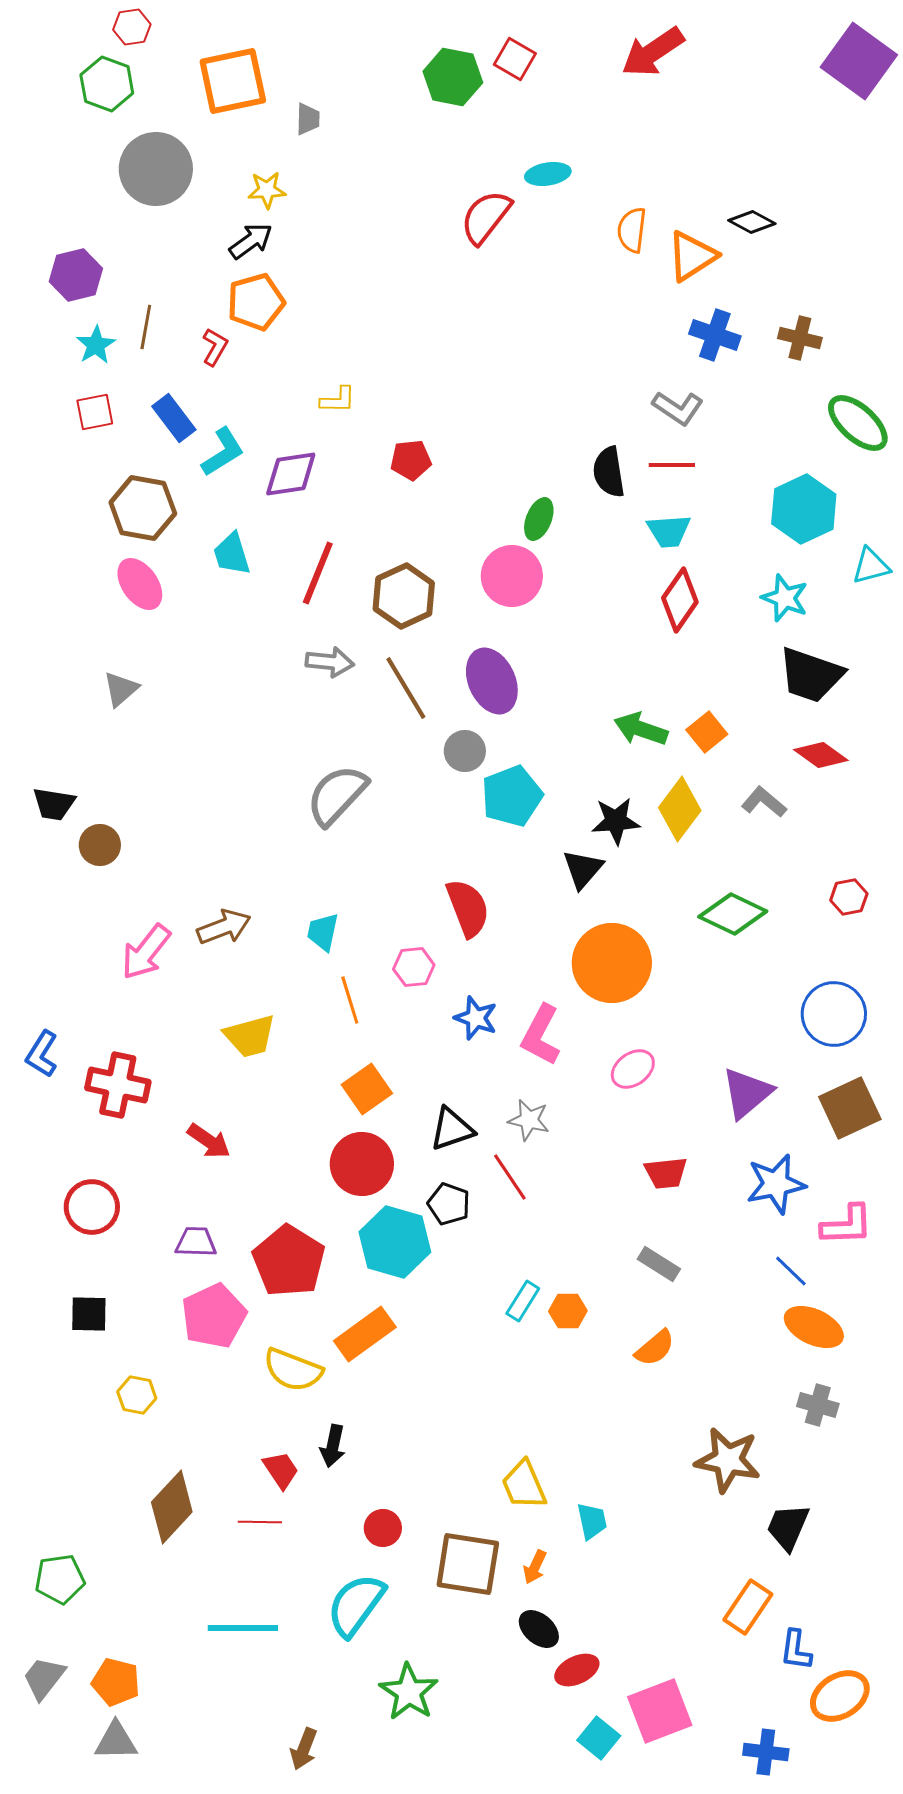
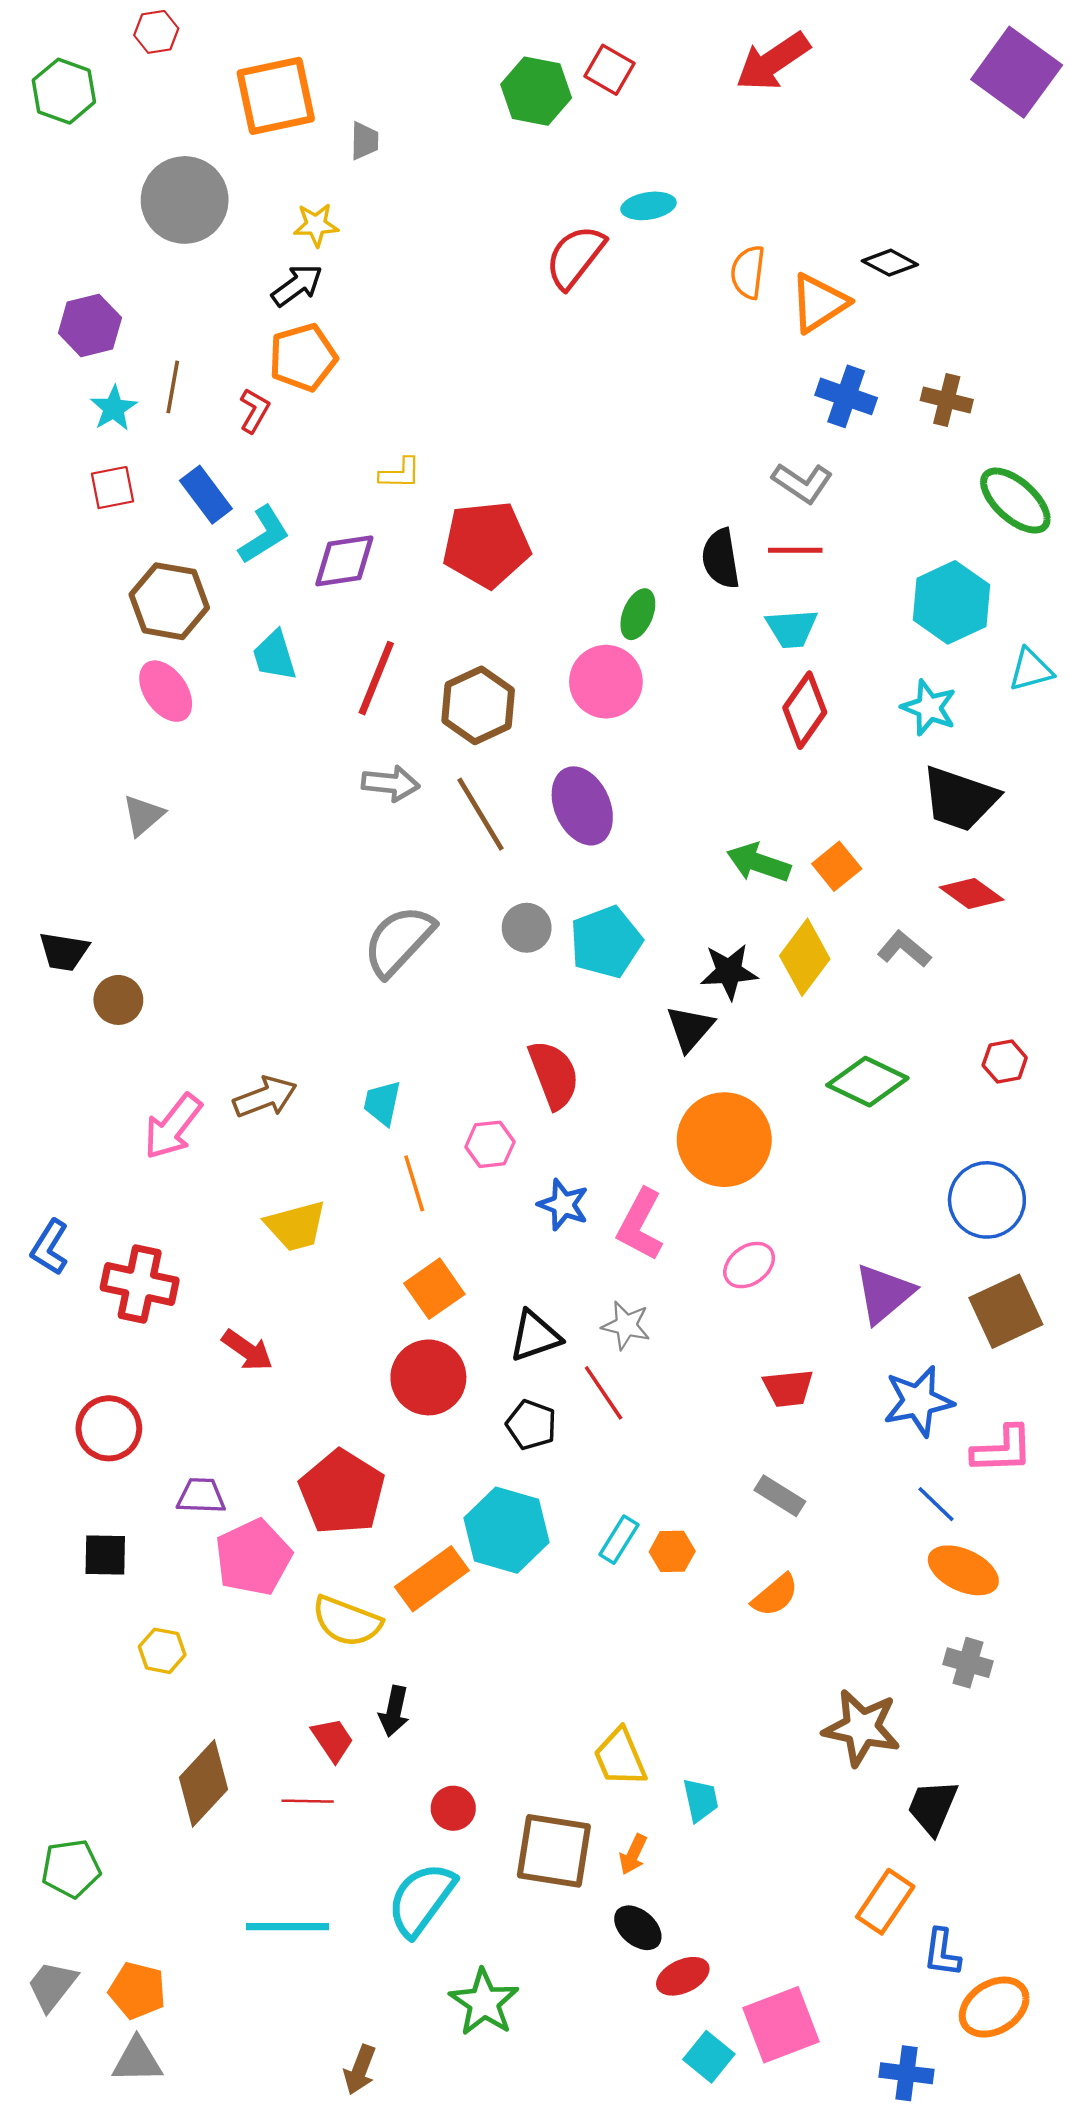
green hexagon: (107, 84) -> (64, 91), moved
red pentagon: (411, 460) -> (486, 544), size x1.8
gray circle: (465, 751) -> (527, 928), moved
purple trapezoid: (196, 1242) -> (201, 1496), moved
cyan hexagon: (395, 1242) -> (507, 1530), moved

